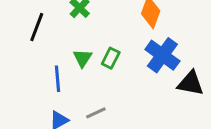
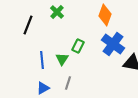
green triangle: (83, 58) -> (62, 59), moved
gray line: (96, 113) -> (68, 83), turned -48

